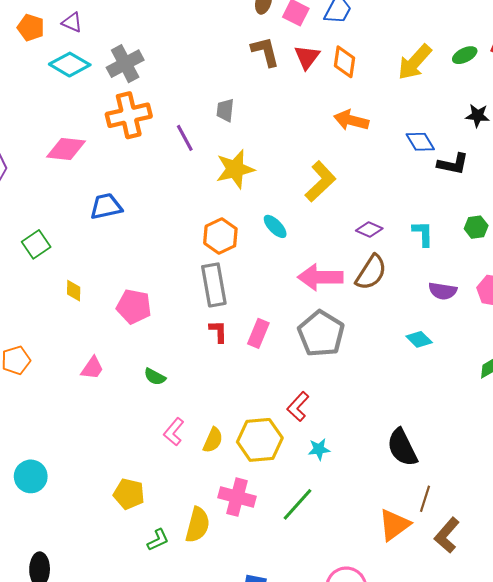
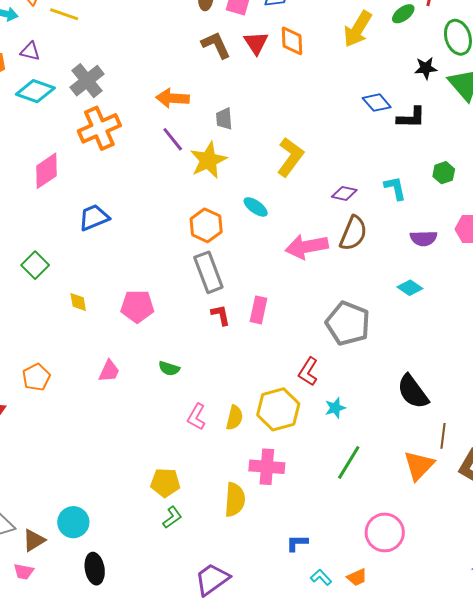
gray trapezoid: (225, 110) -> (224, 119), moved
orange arrow: (351, 120) -> (173, 98), moved
purple line: (185, 138) -> (173, 139), moved
pink diamond: (66, 149) -> (47, 171), turned -30
gray pentagon: (321, 334) -> (348, 323), moved
cyan circle: (31, 476) -> (73, 522), moved
green line: (298, 504) -> (349, 462), moved
green L-shape: (158, 540) -> (172, 517), moved

